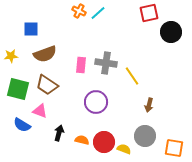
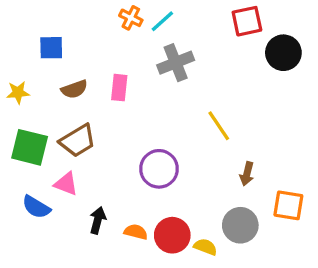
brown semicircle: (45, 54) -> (74, 89), size x0.7
gray cross: (106, 63) -> (176, 63), moved, turned -30
pink rectangle: (81, 65) -> (119, 88), moved
brown trapezoid: (47, 85) -> (78, 141), turned -65
orange square: (174, 148) -> (288, 205), moved

